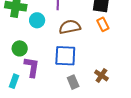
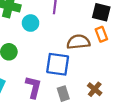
brown semicircle: (70, 27) -> (78, 42), moved
purple L-shape: (32, 67) -> (33, 87), moved

